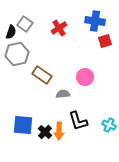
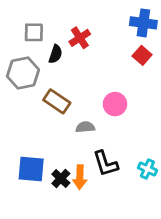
blue cross: (95, 21) -> (143, 23), moved
gray square: (25, 24) -> (34, 32), turned -35
black semicircle: (11, 32) -> (55, 54), moved
red square: (105, 41) -> (142, 55), turned -32

